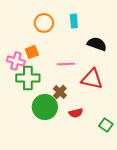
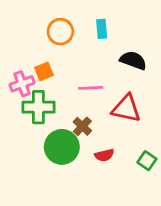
pink cross: (16, 61) -> (22, 84), turned -36
green square: (106, 125) -> (147, 161), moved

